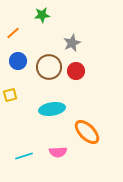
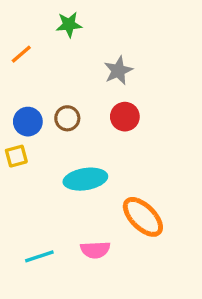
blue circle: (18, 61) -> (28, 122), moved
brown circle: (49, 67) -> (67, 118), moved, size x0.6

